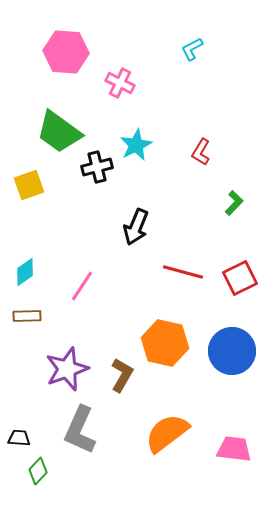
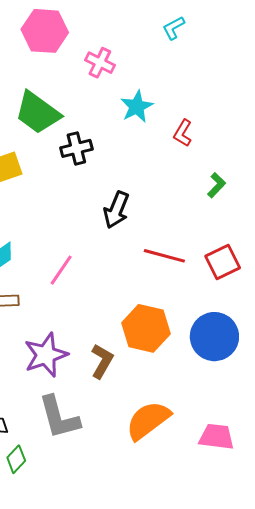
cyan star: (136, 145) -> (137, 107), moved
gray L-shape: (80, 430) -> (59, 417), turned -39

